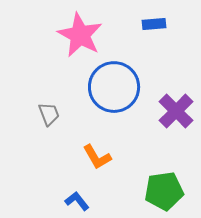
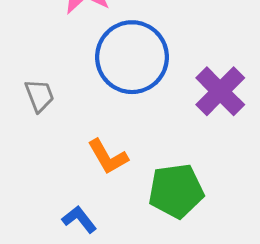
green pentagon: (164, 191) -> (176, 191), moved

